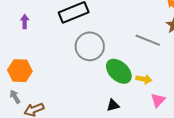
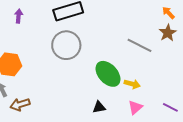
gray circle: (90, 46) -> (66, 45), moved
pink triangle: (158, 100) -> (135, 107), moved

